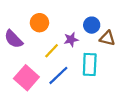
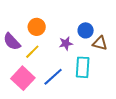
yellow line: (52, 51) -> (32, 52), moved

